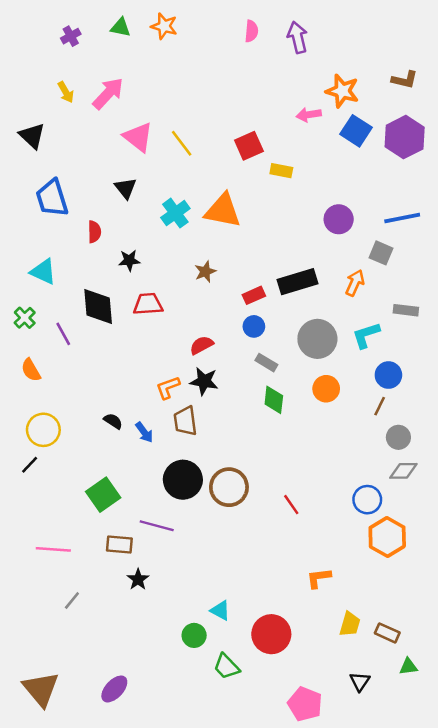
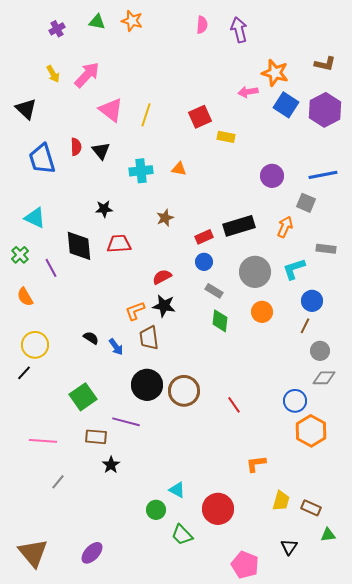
yellow line: (182, 143) -> (146, 115), turned 55
orange triangle: (223, 211) -> (179, 169), size x0.5
cyan cross: (175, 213) -> (141, 171), turned 30
red semicircle: (94, 232) -> (76, 147), moved

